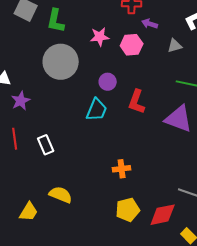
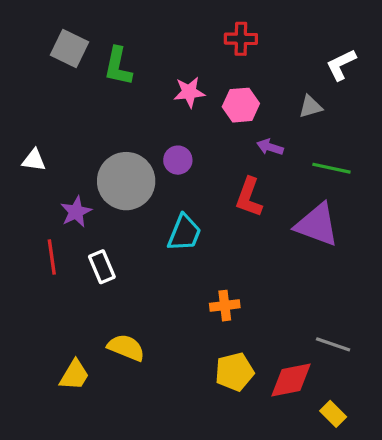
purple arrow: (150, 24) -> (270, 147), moved
gray circle: (61, 62) -> (126, 181), moved
purple circle: (108, 82) -> (178, 160), moved
purple star: (21, 101) -> (76, 212), moved
cyan trapezoid: (97, 110) -> (184, 233), moved

